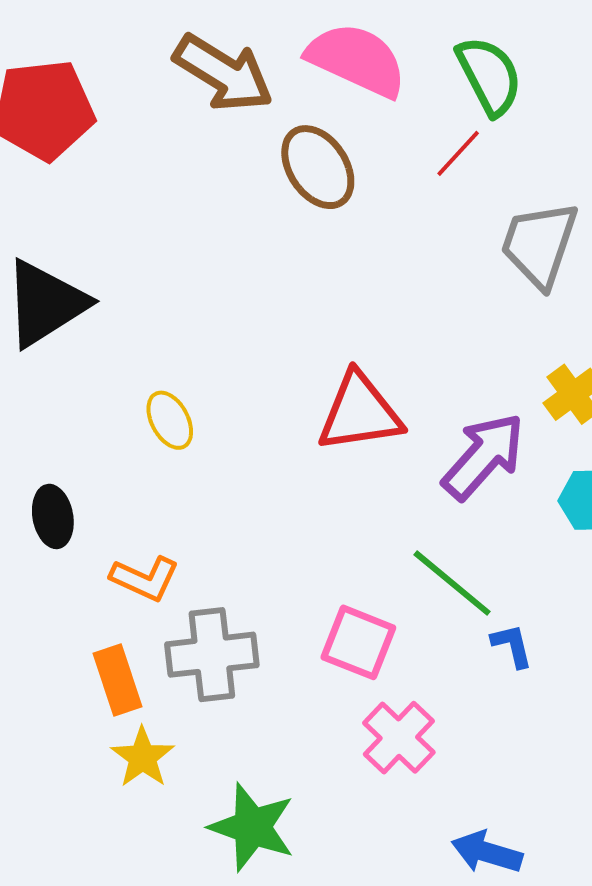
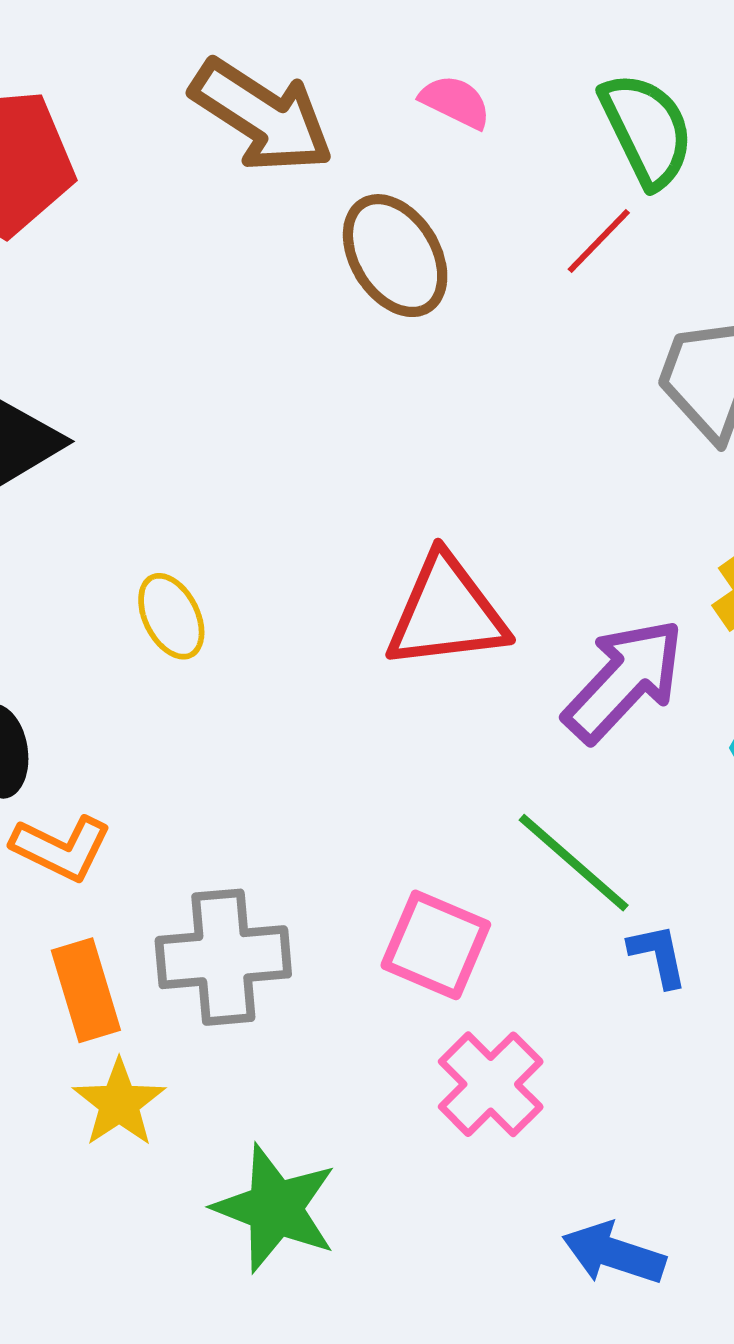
pink semicircle: (357, 60) -> (455, 102), size x0.5
orange L-shape: (145, 579) -> (61, 848), moved

